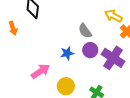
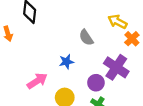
purple circle: (90, 50) -> (96, 83), moved

